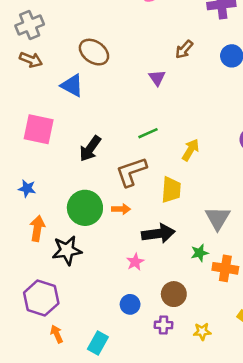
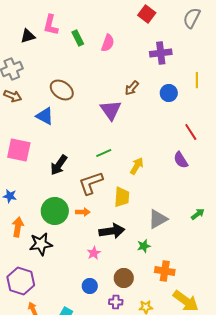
purple triangle: (157, 78) -> (111, 110), size x1.6
gray triangle: (218, 218) -> (158, 219), turned 30
orange cross: (225, 268) -> (165, 271), moved

